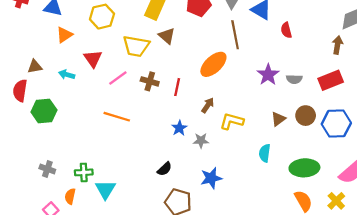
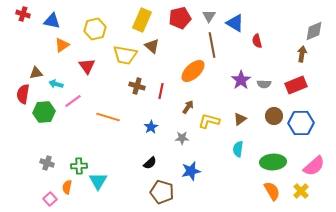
cyan arrow: (67, 75) -> (56, 84), moved
pink line: (118, 78) -> (73, 101), moved
brown triangle: (278, 119) -> (240, 119), moved
blue star: (179, 128) -> (151, 127), moved

